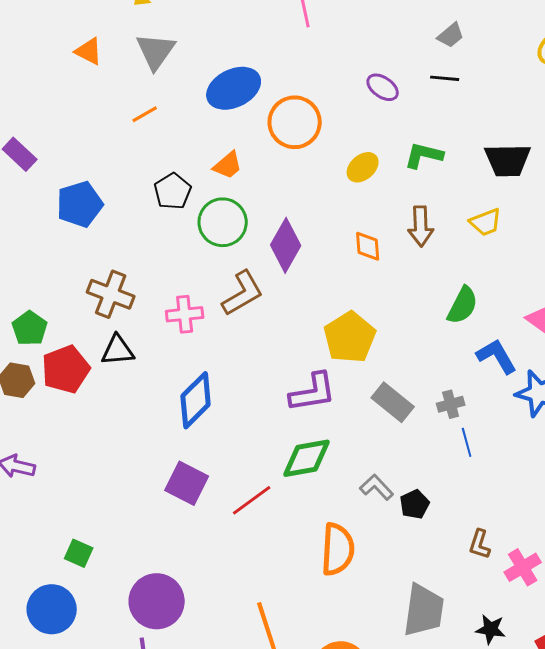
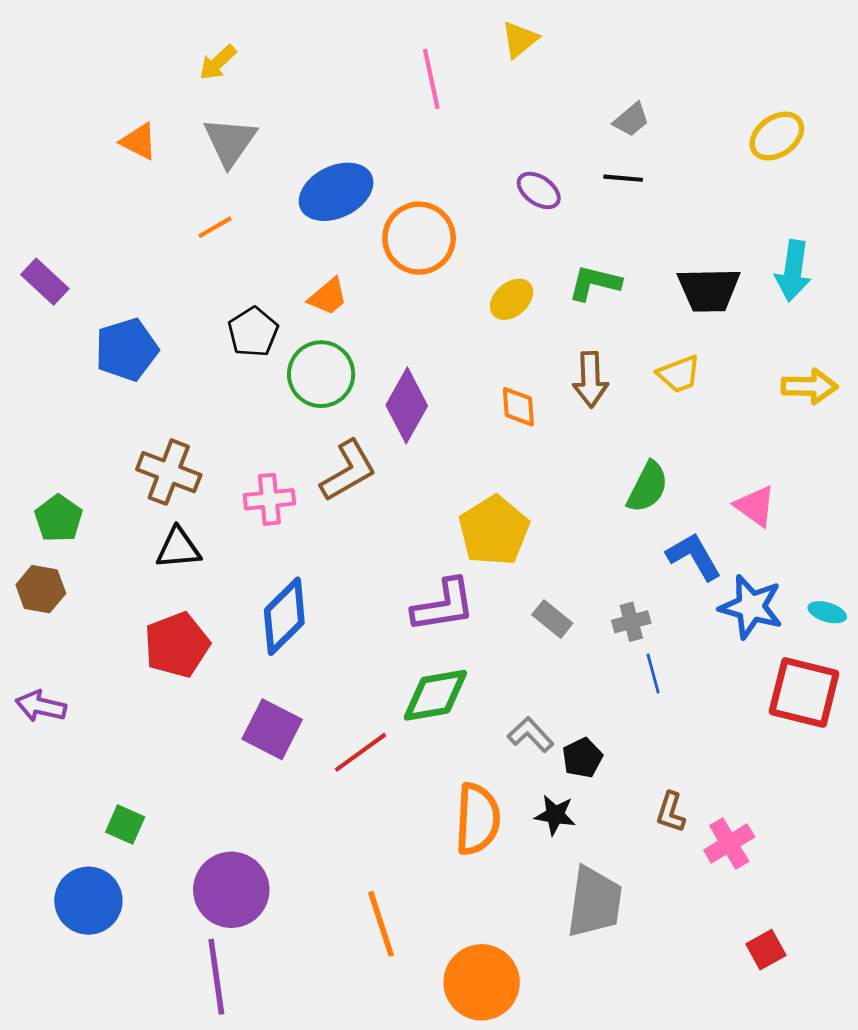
red pentagon: (66, 369) -> (177, 645), moved
gray rectangle: (393, 402) -> (552, 619), size x0.7
black star: (491, 629) -> (555, 815), moved

